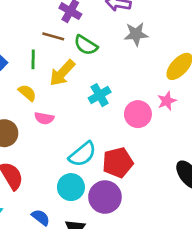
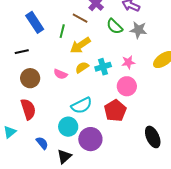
green semicircle: (86, 45) -> (115, 26), moved
yellow semicircle: (27, 93) -> (82, 67), moved, turned -88
pink star: (167, 101) -> (128, 62), moved
red pentagon: (118, 163) -> (115, 111), moved, turned -30

